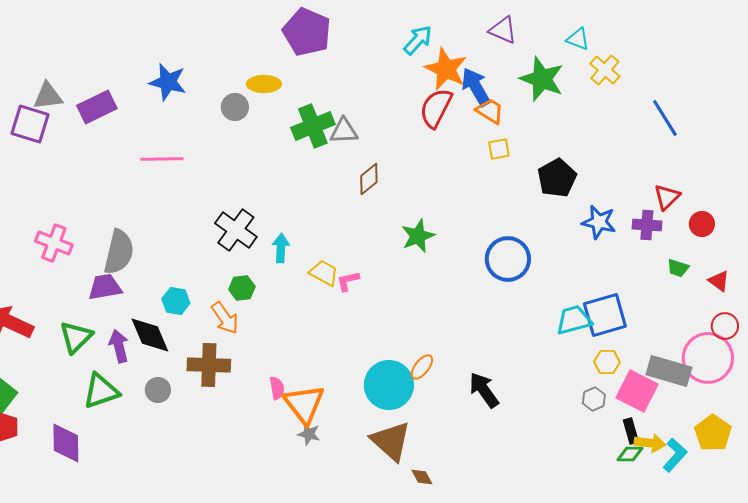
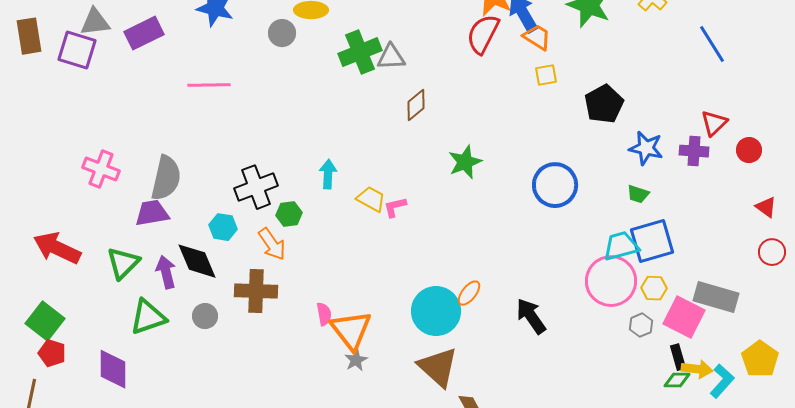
black cross: (236, 230) -> (256, 187), moved, turned 33
green trapezoid: (678, 268) -> (638, 194), moved
pink circle: (708, 358) -> (611, 281), moved
gray star: (309, 434) -> (356, 360), turned 30

